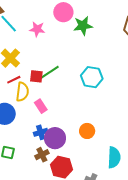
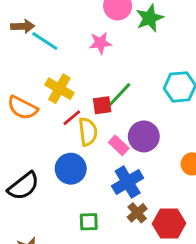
pink star: (37, 29) -> (100, 43), moved
blue cross: (41, 132) -> (128, 182), size x1.5
purple circle: (55, 138) -> (144, 136), moved

